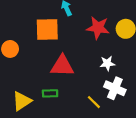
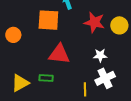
white cross: (115, 88) -> (105, 78), turned 36
yellow line: (94, 102) -> (85, 89), turned 40

